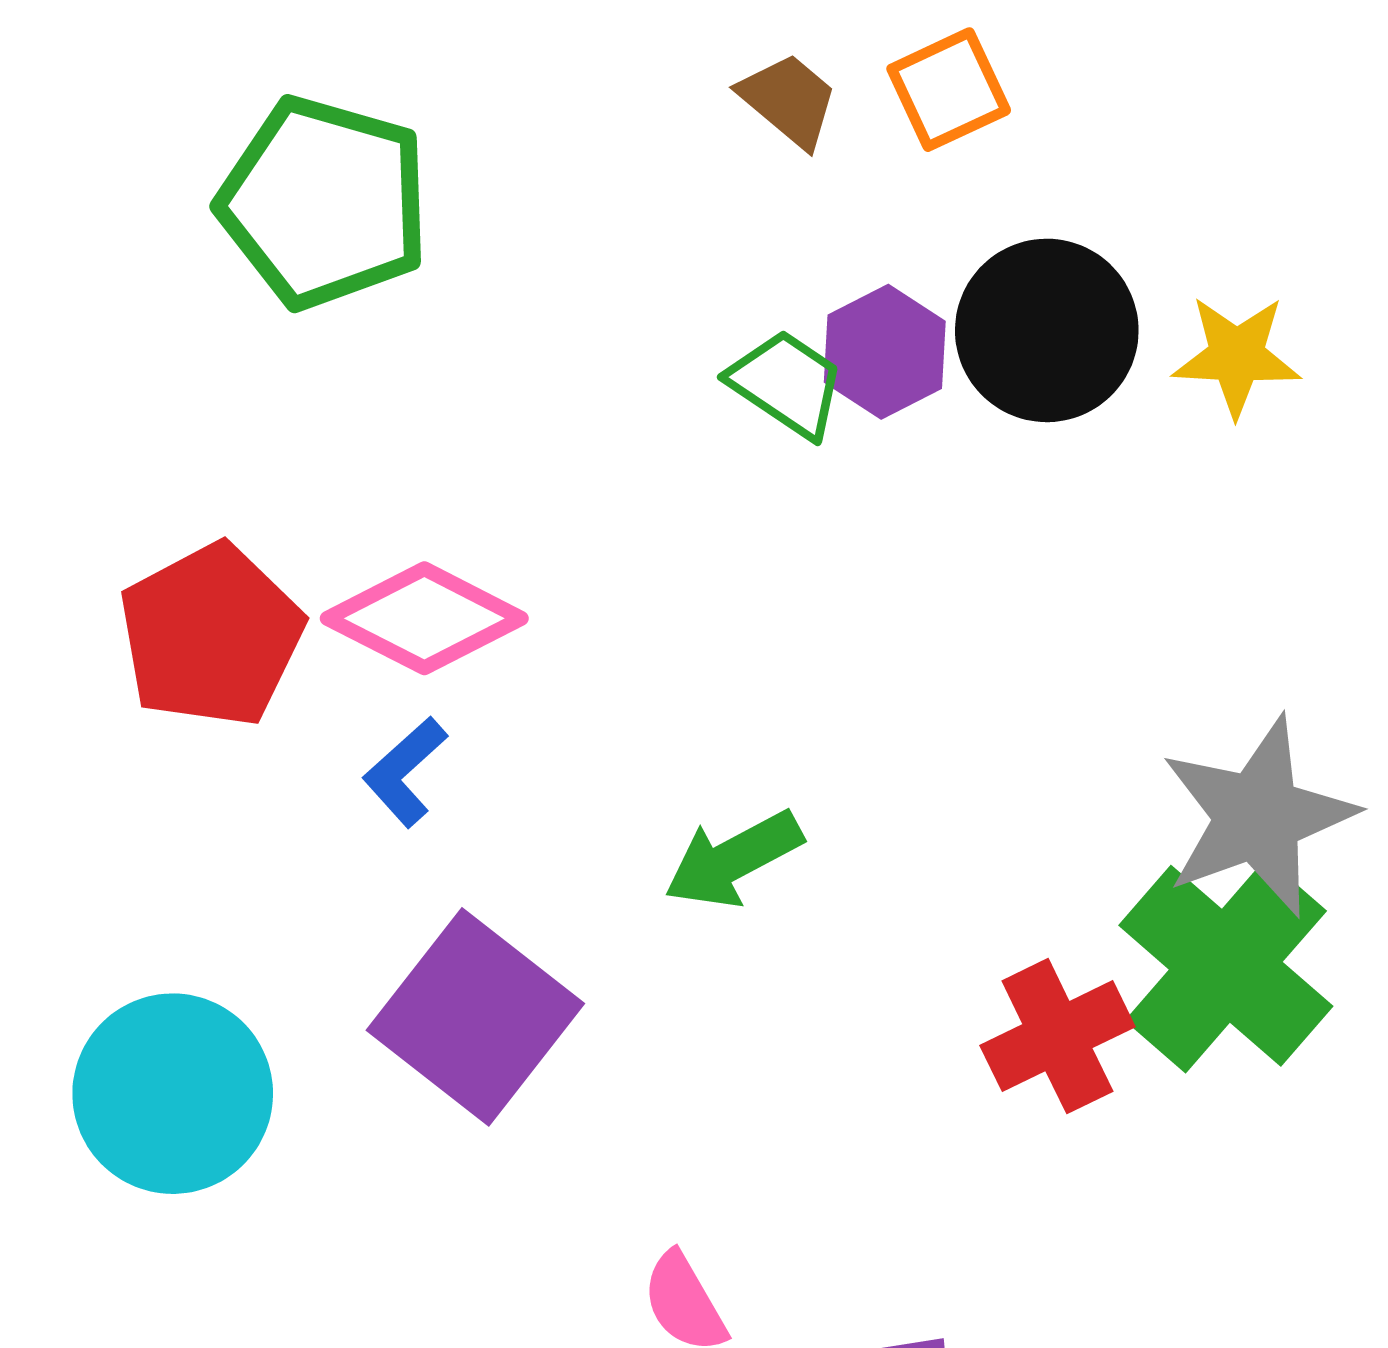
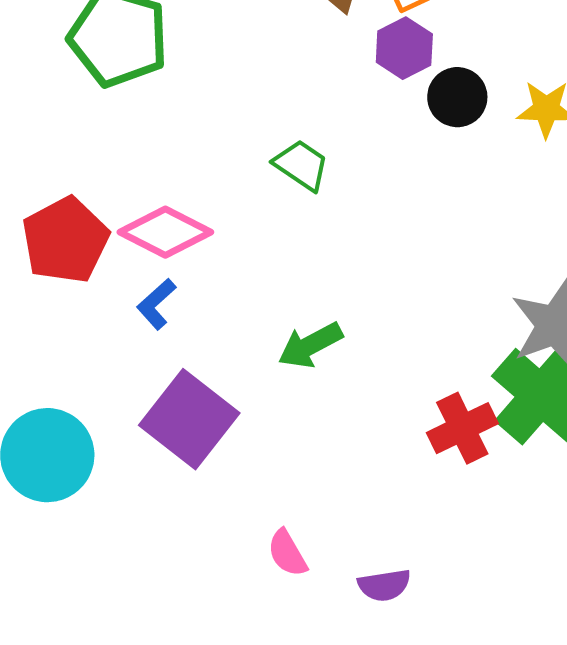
black circle: (1047, 330) -> (457, 97), size x0.7
purple hexagon: (885, 352) -> (404, 48), moved
green trapezoid: (787, 384) -> (301, 165), moved

